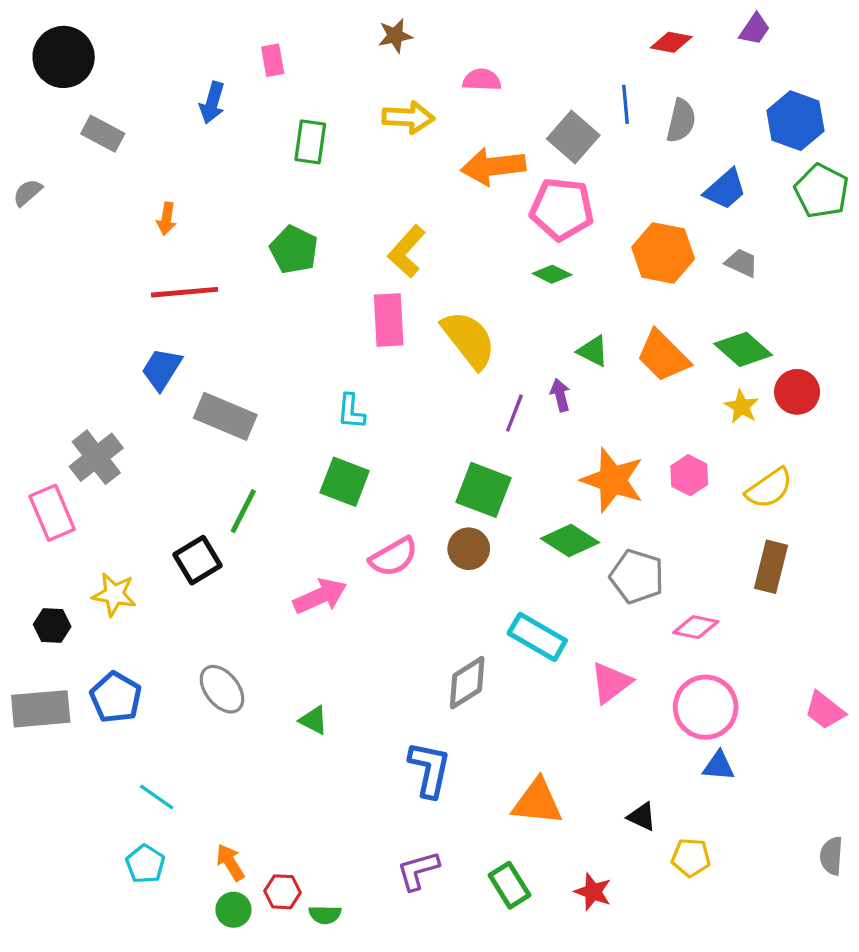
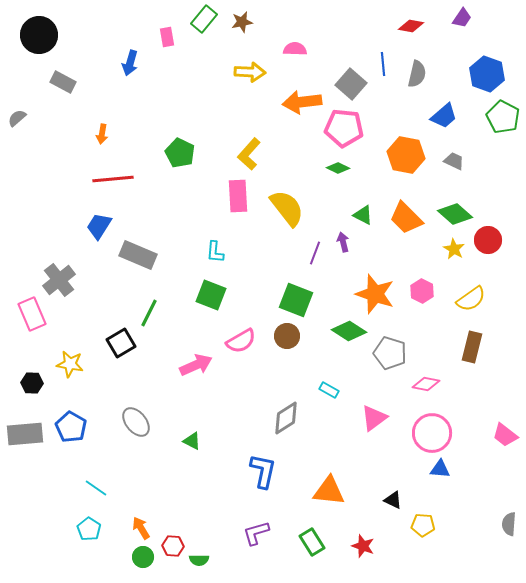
green rectangle: (310, 142) -> (204, 19), moved, turned 32
cyan rectangle: (537, 637) -> (329, 390), size x0.6

